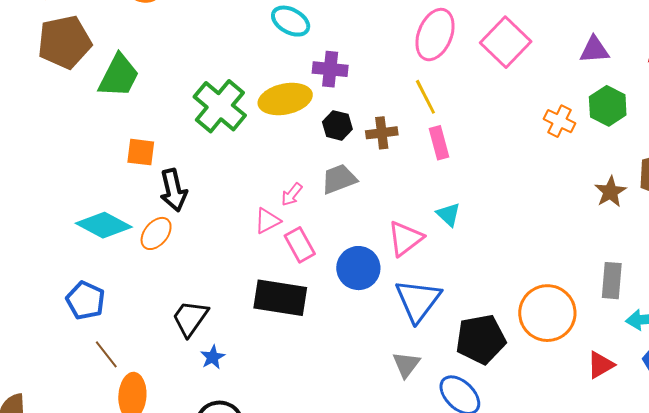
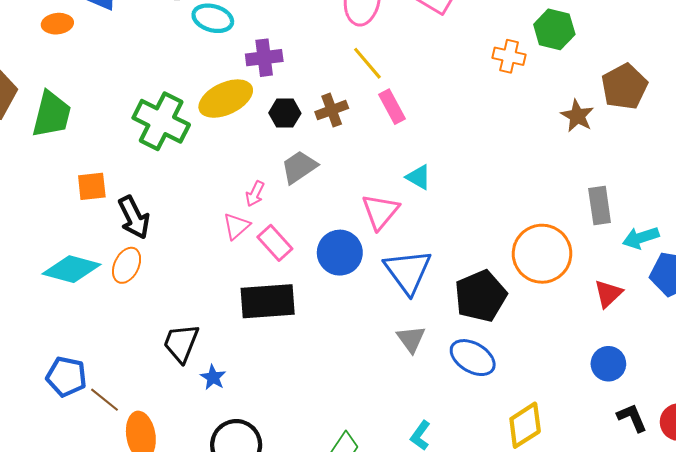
blue pentagon: (86, 300) -> (66, 377), moved

